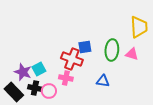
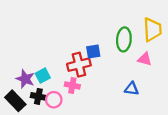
green ellipse: (112, 50) -> (124, 39), moved
red cross: (72, 59) -> (79, 65), turned -35
blue triangle: (103, 81) -> (132, 89), moved

